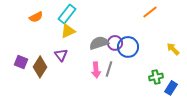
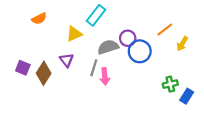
orange line: (150, 12) -> (165, 29), moved
cyan rectangle: (67, 14) -> (96, 15), moved
purple circle: (115, 43) -> (128, 38), moved
yellow arrow: (173, 49) -> (182, 44), moved, turned -104
gray line: (109, 69) -> (94, 68), moved

